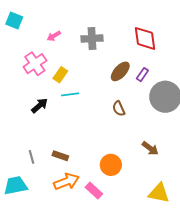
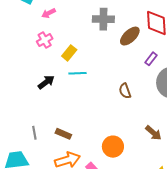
pink arrow: (54, 36) -> (49, 13), moved
pink cross: (35, 64) -> (45, 40), size x0.7
brown ellipse: (120, 71) -> (130, 36), moved

